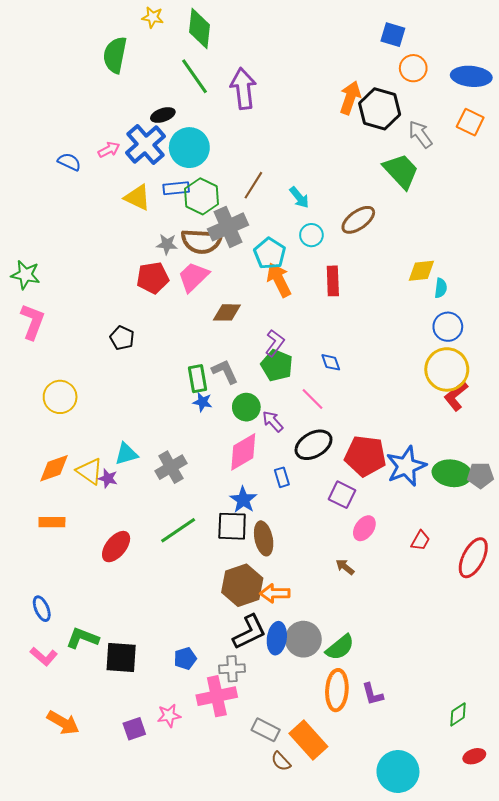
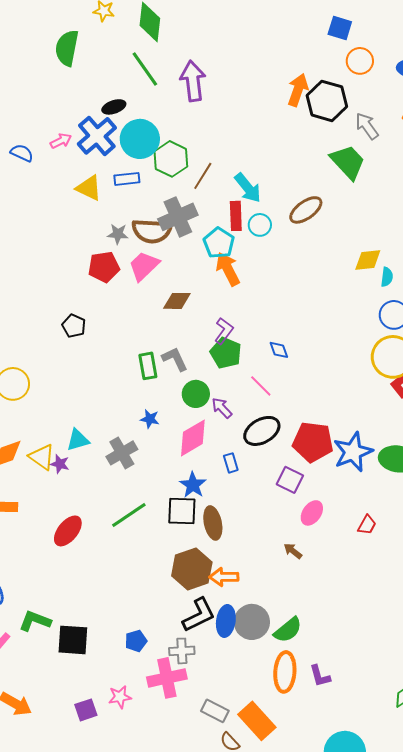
green hexagon: (202, 196) -> (171, 159), moved
cyan arrow: (299, 197) -> (248, 188), size x1.4
red rectangle: (333, 281) -> (236, 216), moved
blue star: (203, 402) -> (150, 419), moved

